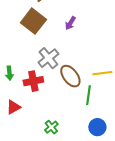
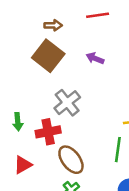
purple arrow: (70, 23) -> (95, 58), turned 80
brown ellipse: (70, 76) -> (71, 160), moved

